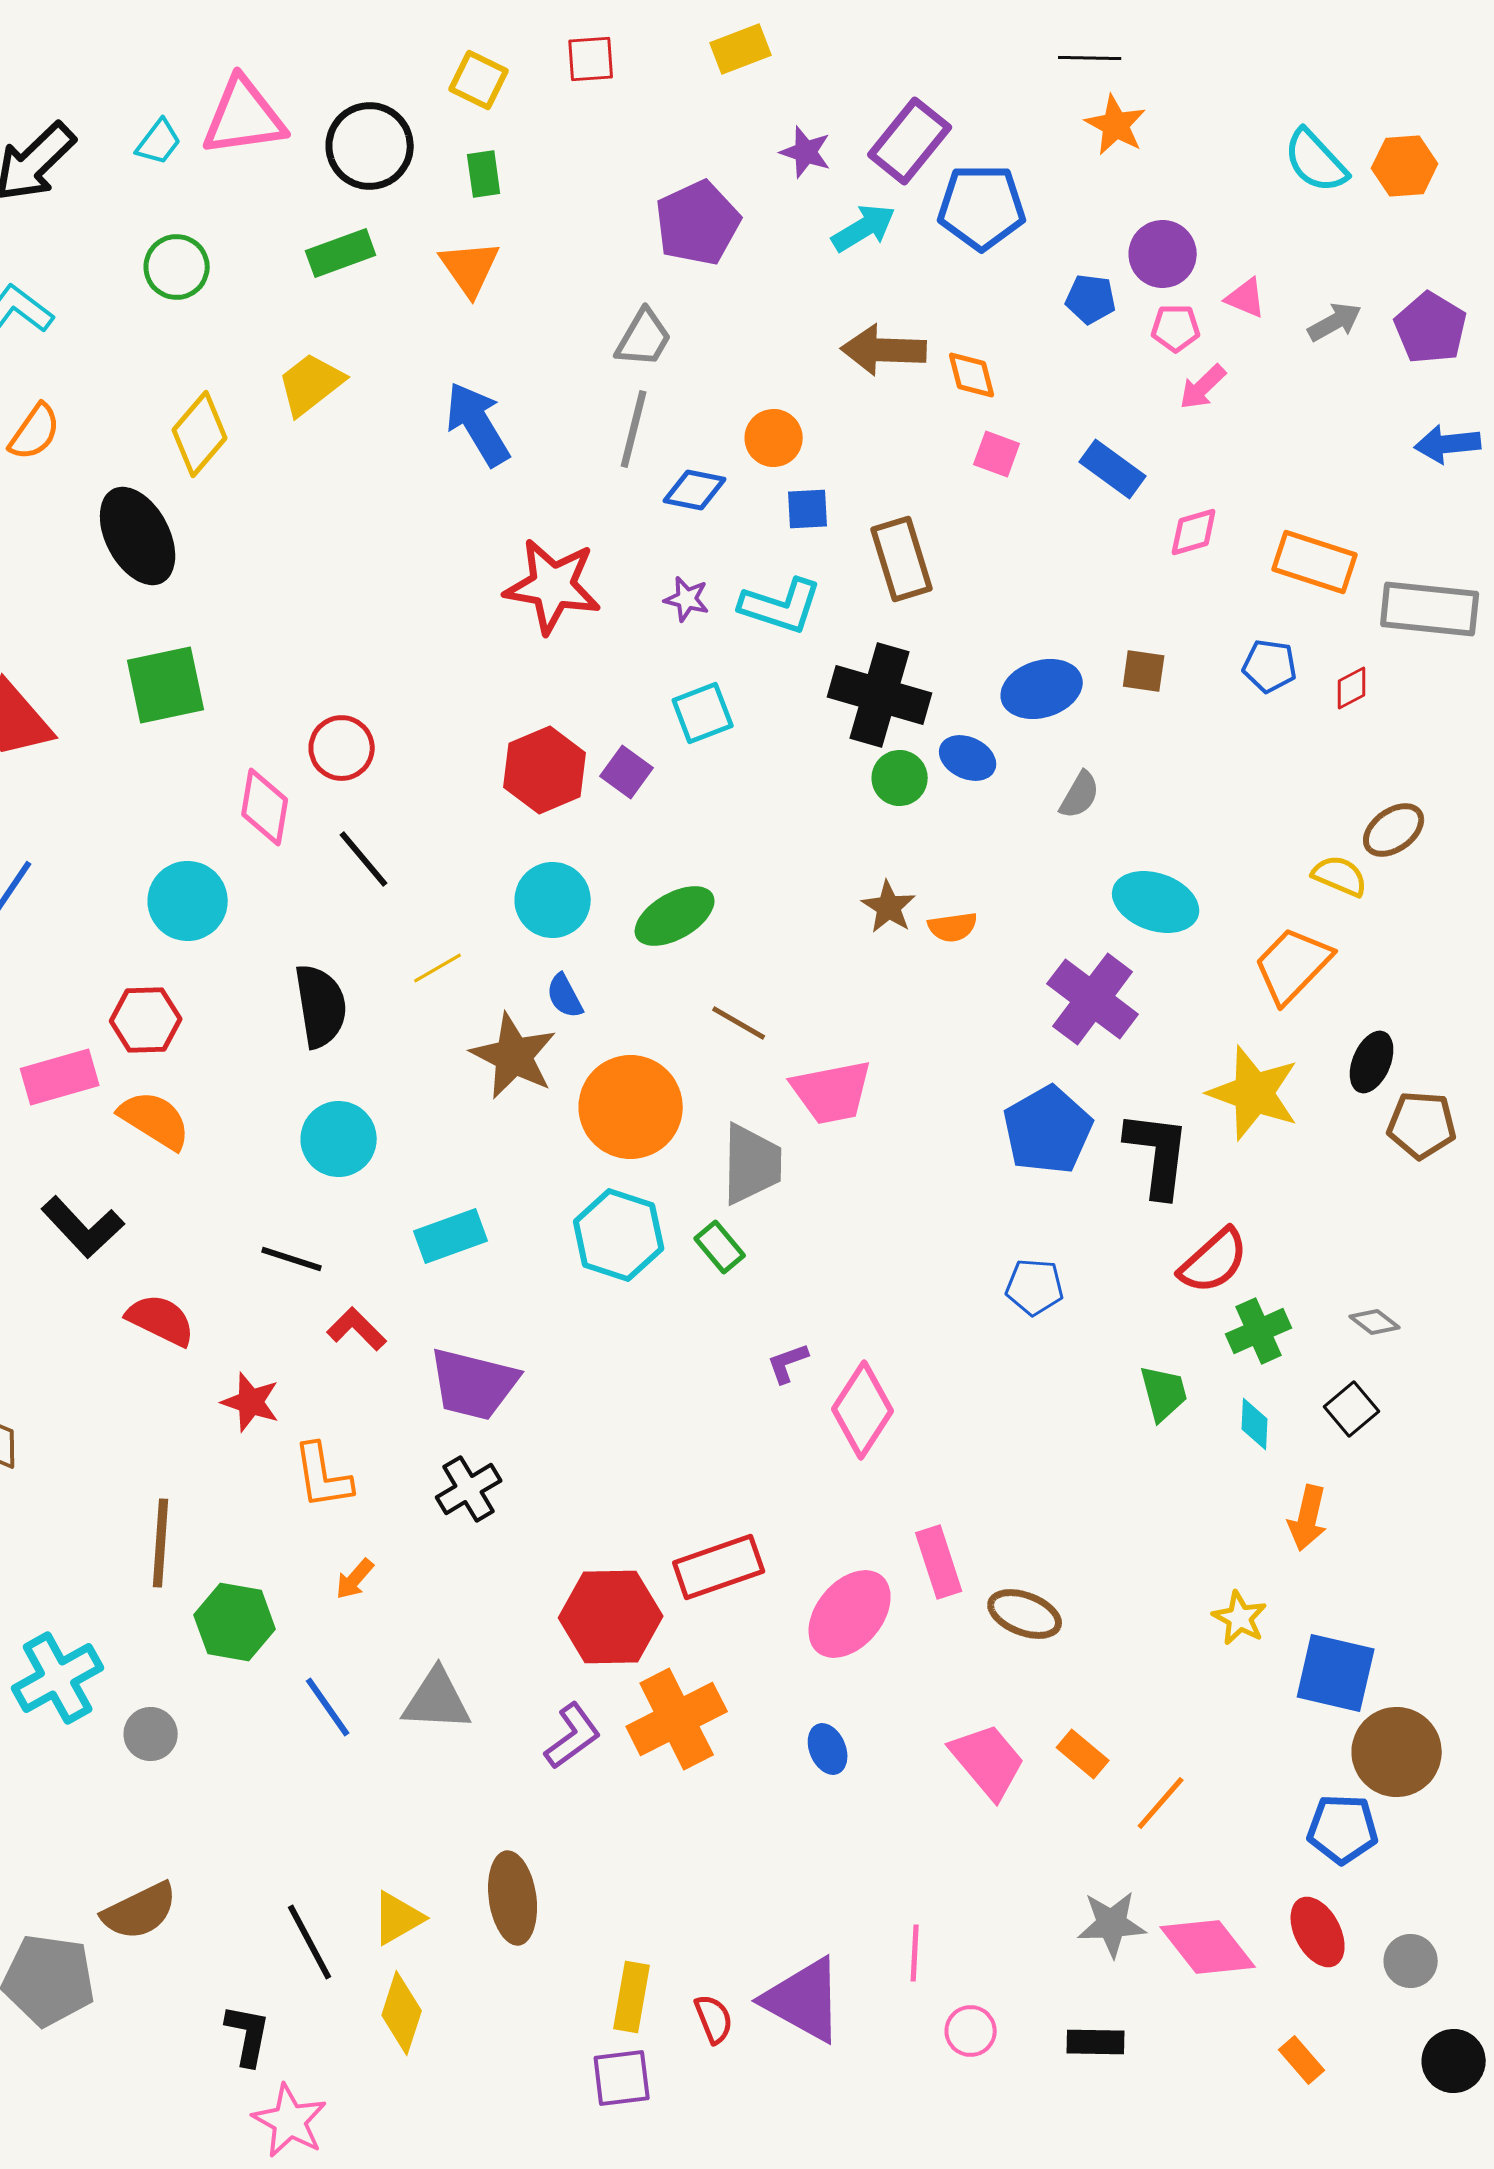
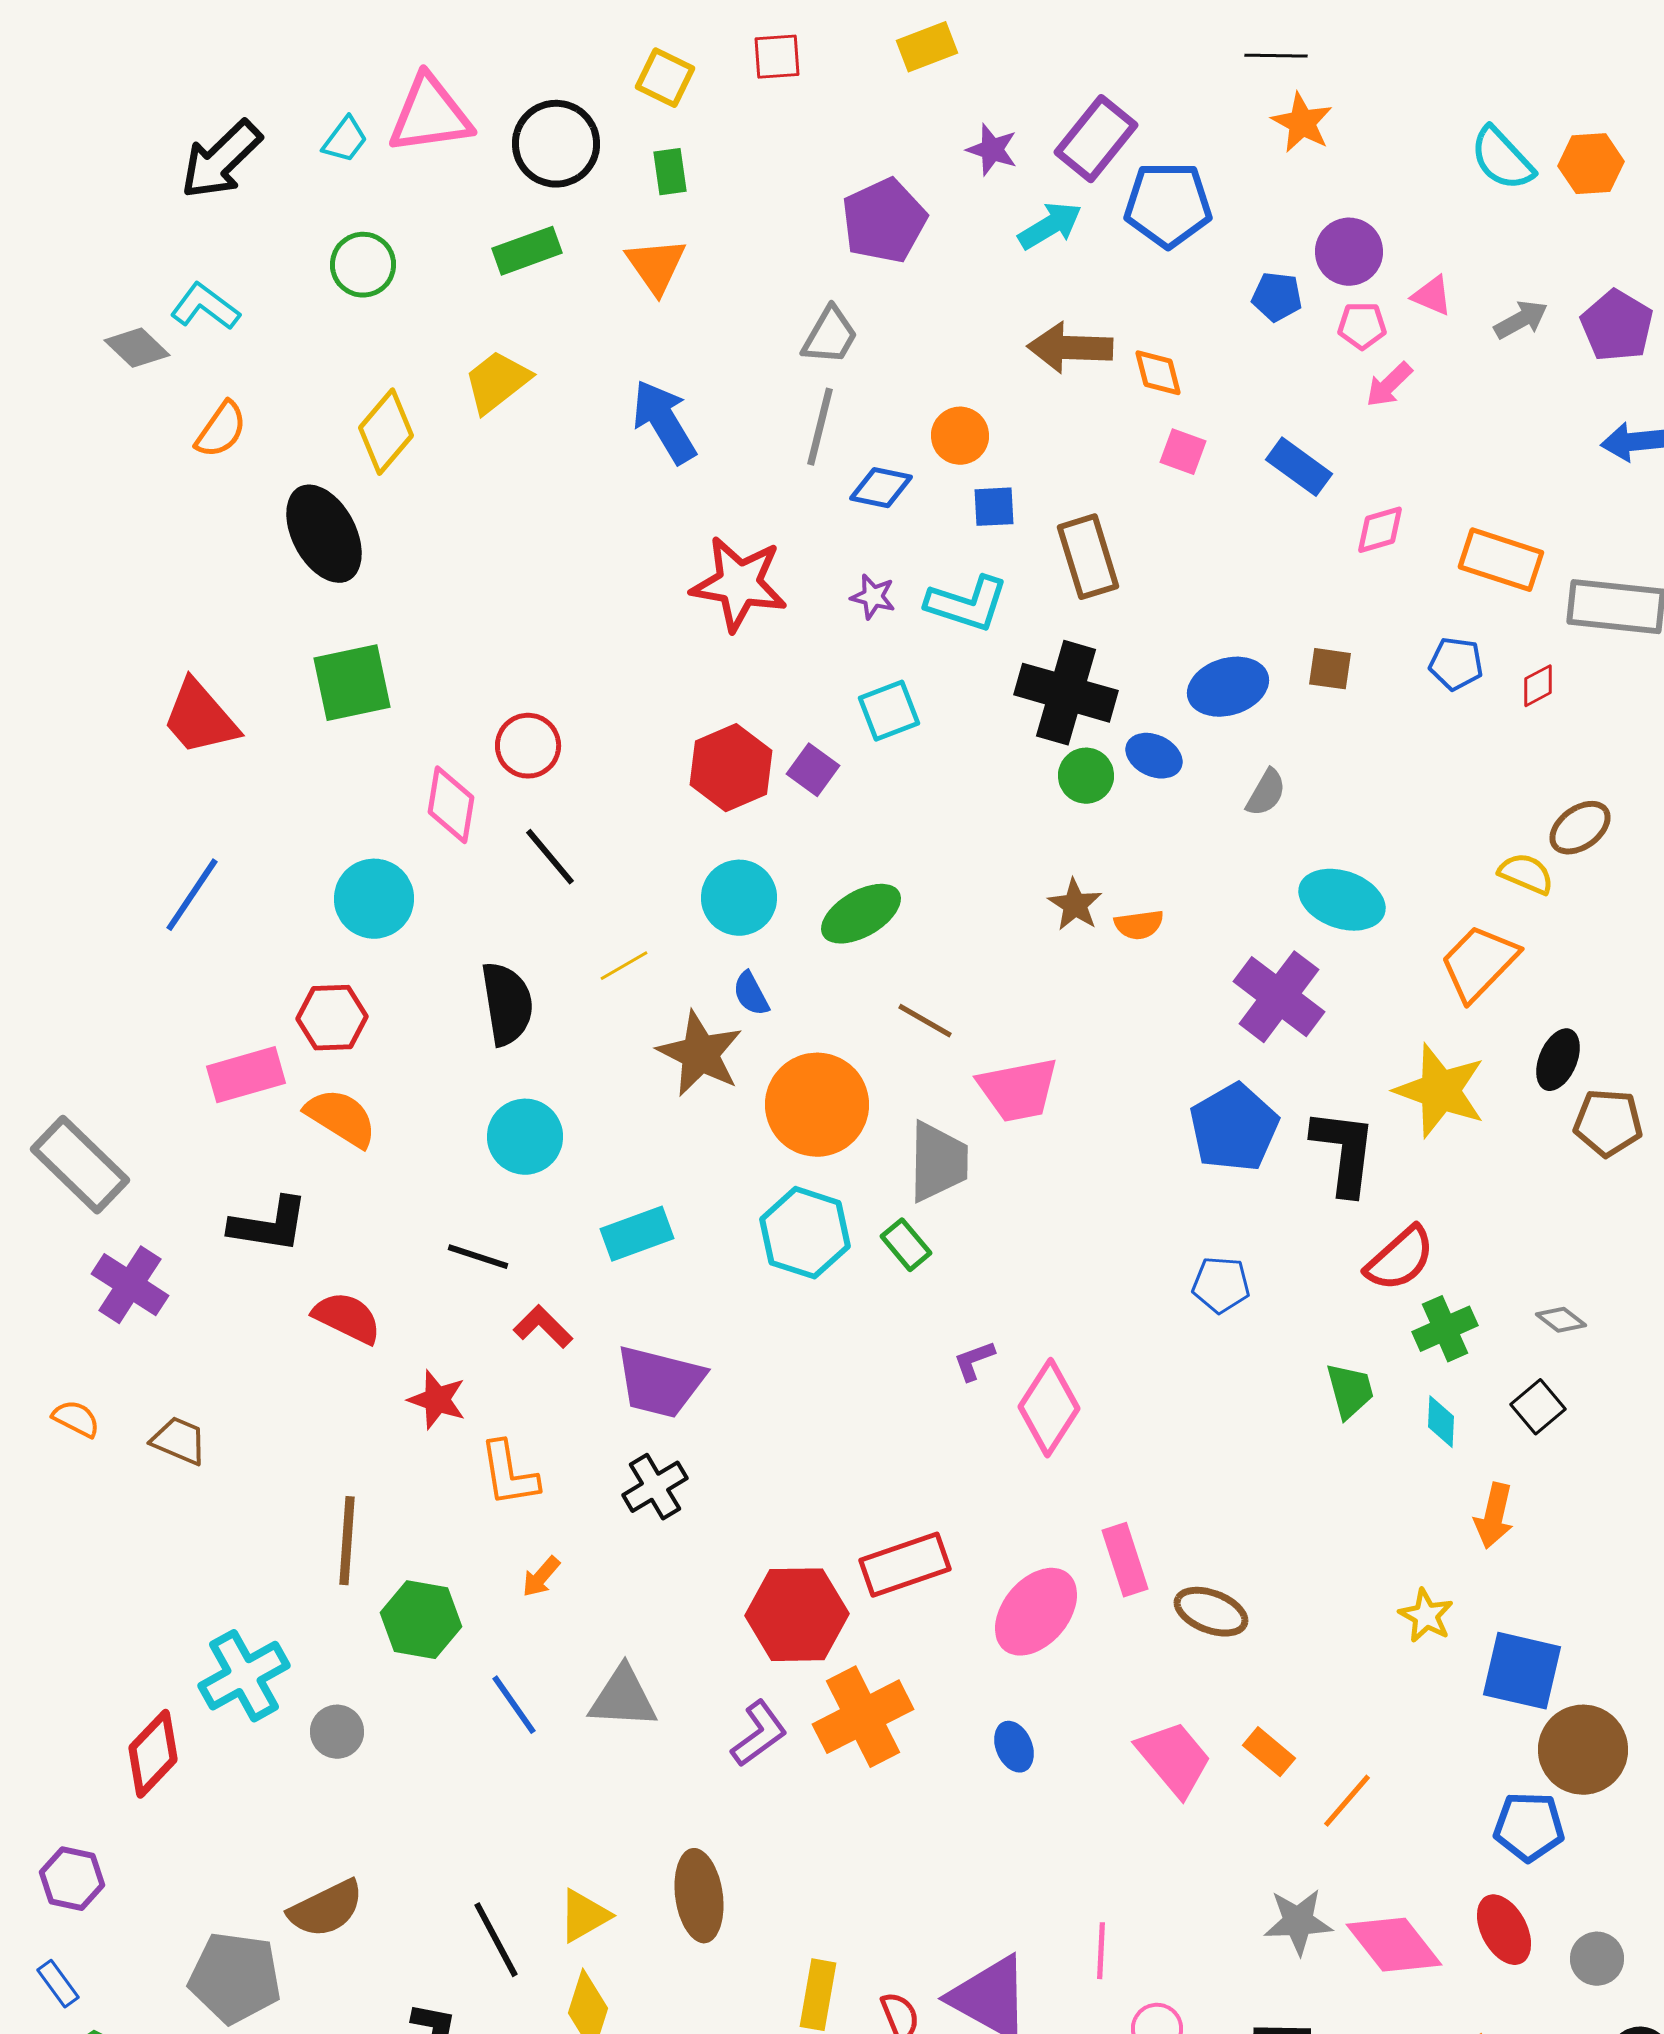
black L-shape: (83, 1227) -> (269, 1225), turned -38

